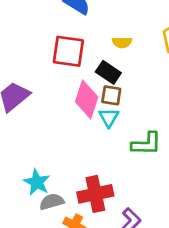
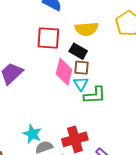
yellow semicircle: (122, 42) -> (87, 29), size x1.6
green L-shape: (146, 144) -> (95, 95), moved

